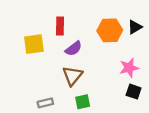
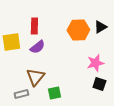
purple semicircle: (74, 49) -> (37, 47), moved
brown triangle: (72, 76) -> (35, 77), moved

